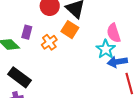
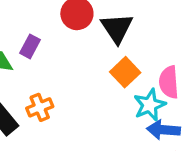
orange square: (70, 30) -> (125, 72), moved
orange cross: (49, 42) -> (40, 107), moved

